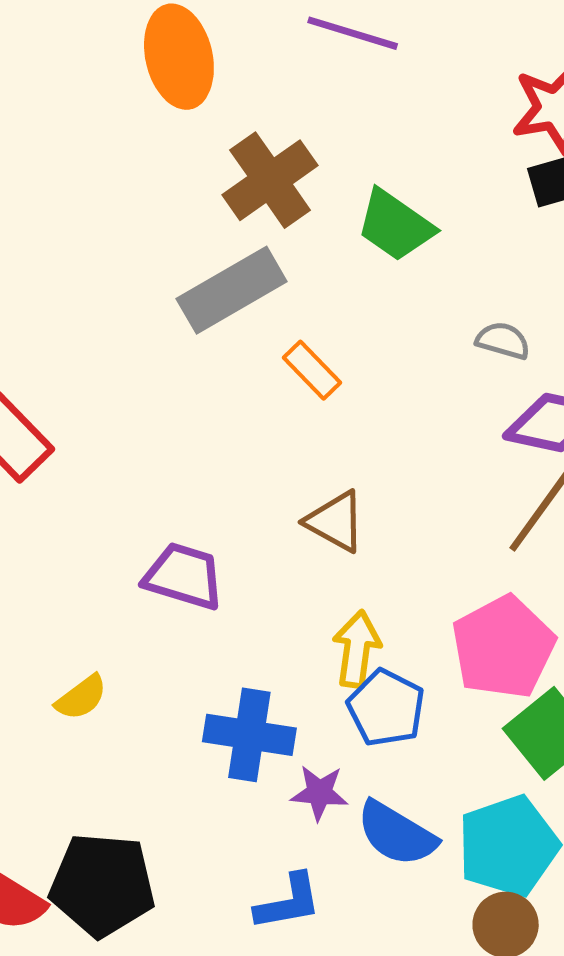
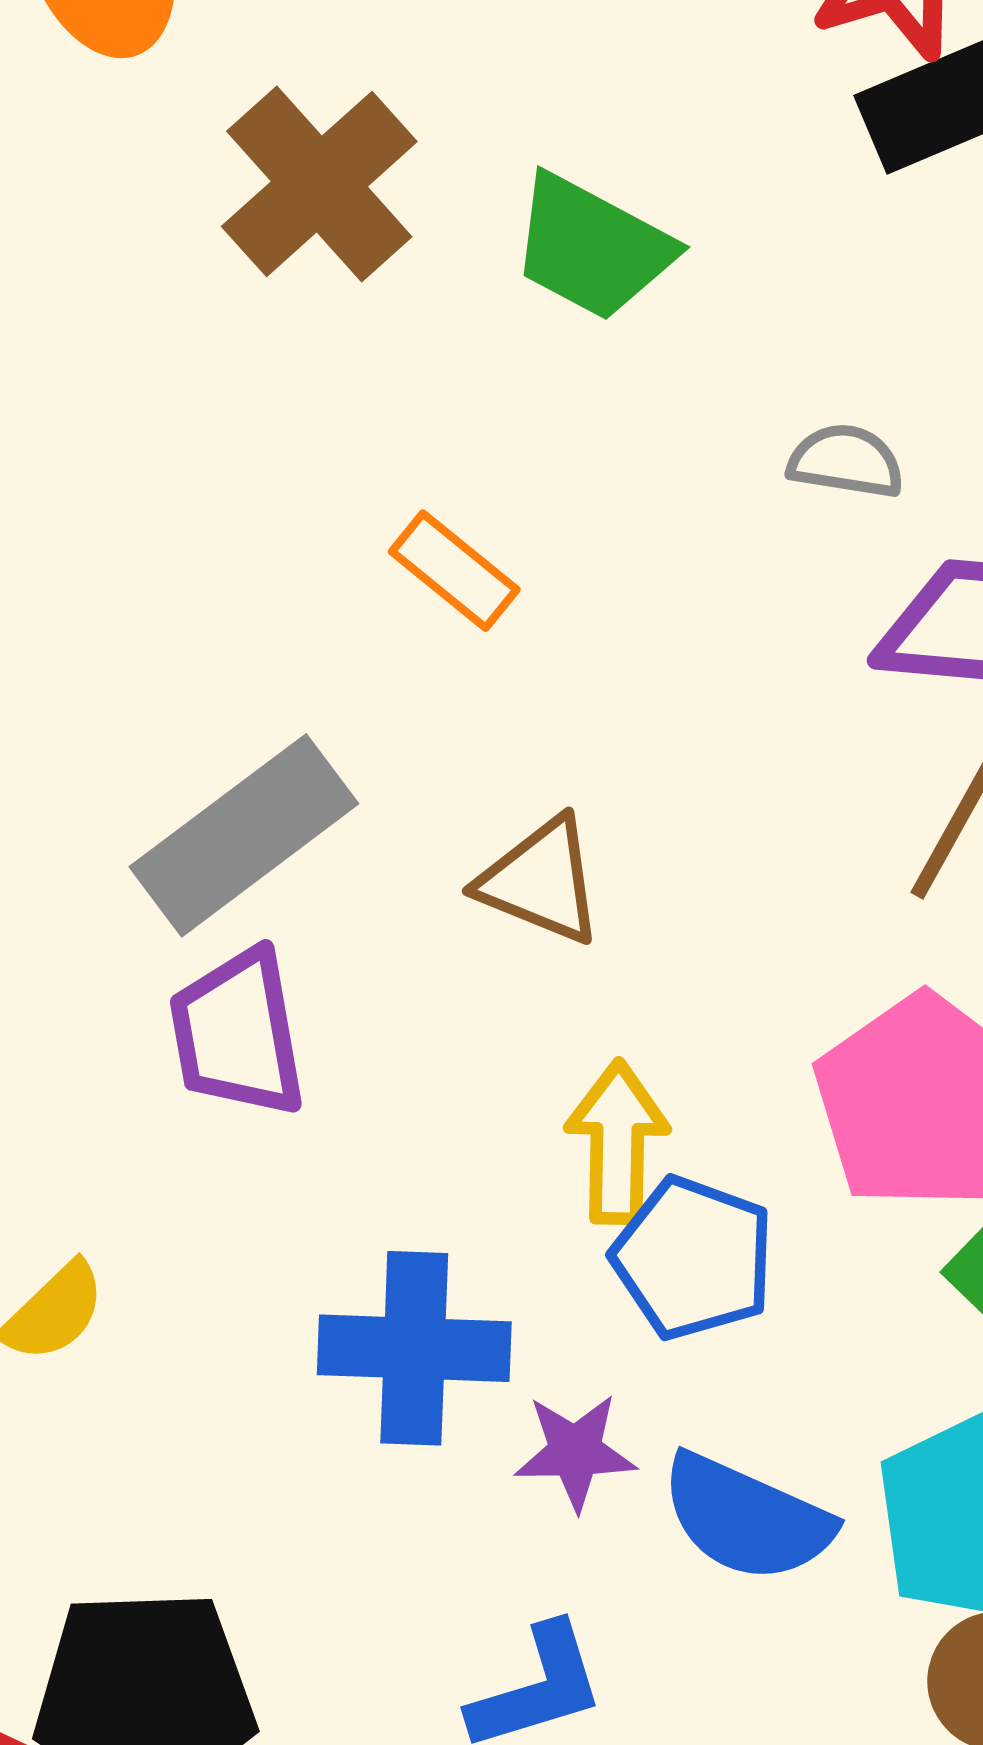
gray rectangle: (232, 290) -> (244, 835), moved
purple trapezoid: (184, 576) -> (237, 1033), turned -110

